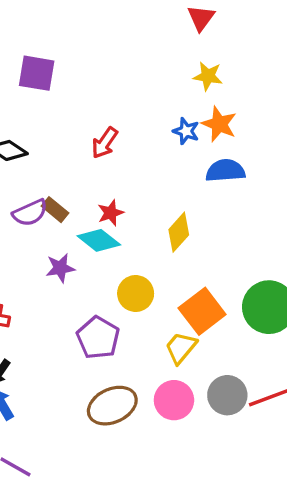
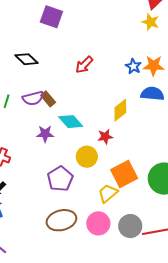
yellow star: (208, 76) -> (150, 22), moved
orange star: (219, 124) -> (154, 66), turned -30
red star: (111, 213) -> (105, 137), moved
yellow diamond: (179, 232) -> (120, 110), moved

